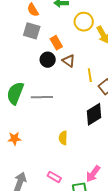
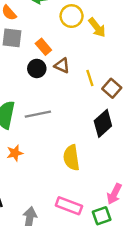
yellow semicircle: (63, 138) -> (71, 158), size x1.5
orange star: (14, 139) -> (15, 153), moved
pink rectangle: (54, 177) -> (69, 206), size x1.5

